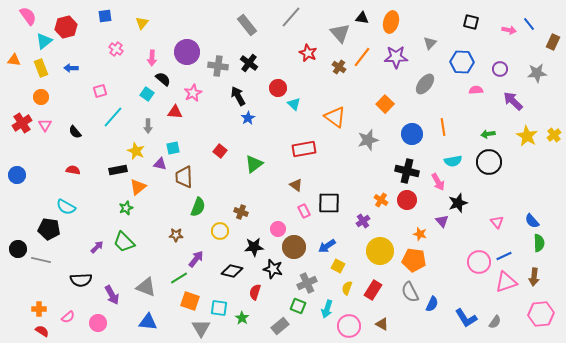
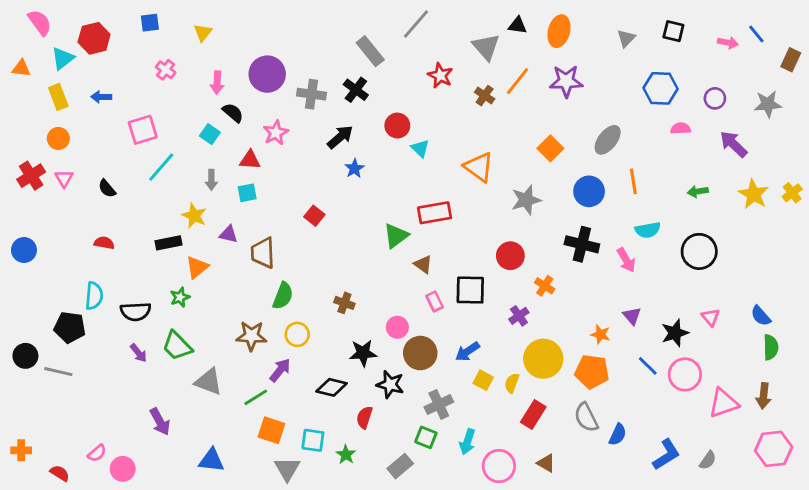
gray rectangle: (247, 25) -> (370, 51), moved
gray triangle: (430, 43) -> (626, 38), moved
orange triangle: (14, 60) -> (21, 68), moved
gray ellipse: (425, 84) -> (608, 140), moved
pink square: (100, 91) -> (143, 130), size x1.5
black arrow: (238, 96) -> (340, 137), turned 78
cyan square: (173, 148) -> (247, 193), moved
black circle: (489, 162) -> (699, 251), moved
green triangle: (254, 164) -> (396, 236), moved
red circle: (407, 200) -> (510, 256), moved
black star: (458, 203) -> (675, 333), moved
cyan semicircle: (66, 207) -> (94, 296), turned -114
yellow circle: (220, 231) -> (297, 334), moved
brown star: (176, 235) -> (251, 336), size x1.5
purple arrow: (97, 247) -> (138, 353), turned 96
blue line: (504, 256) -> (648, 366), moved, turned 70
black semicircle: (81, 280) -> (136, 312), moved
gray triangle: (146, 287) -> (209, 382), moved
yellow semicircle: (347, 288) -> (512, 383), moved
orange cross: (39, 309) -> (21, 450), moved
blue L-shape: (466, 318) -> (666, 455), turned -90
pink circle: (98, 323) -> (123, 469), moved

